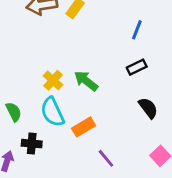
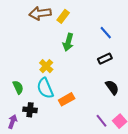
blue line: (137, 30) -> (106, 33), turned -64
green arrow: (86, 81) -> (68, 42), moved, turned -114
purple line: (106, 158) -> (102, 121), moved

